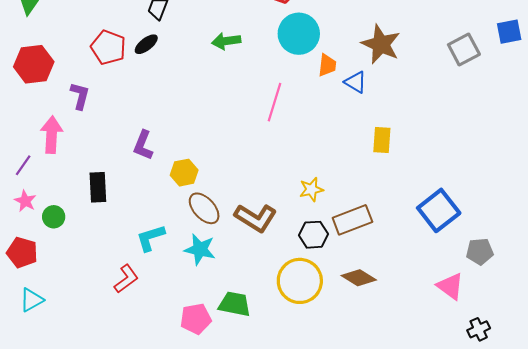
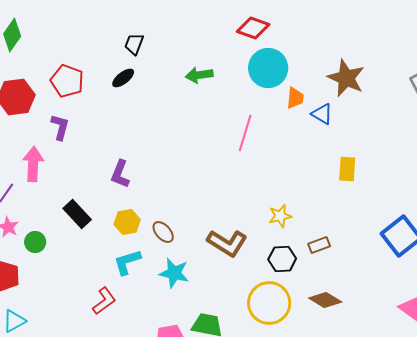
red pentagon: (108, 47) -> (67, 81), moved
yellow hexagon: (184, 173) -> (127, 222), moved
black rectangle: (98, 187) -> (77, 214), turned -40
brown ellipse: (204, 208) -> (163, 232), moved, size x0.7
brown rectangle: (352, 220) -> (319, 245), size x0.6

